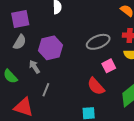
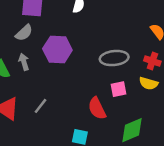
gray arrow: (34, 67) -> (24, 62), moved
gray line: (46, 90) -> (40, 106), moved

